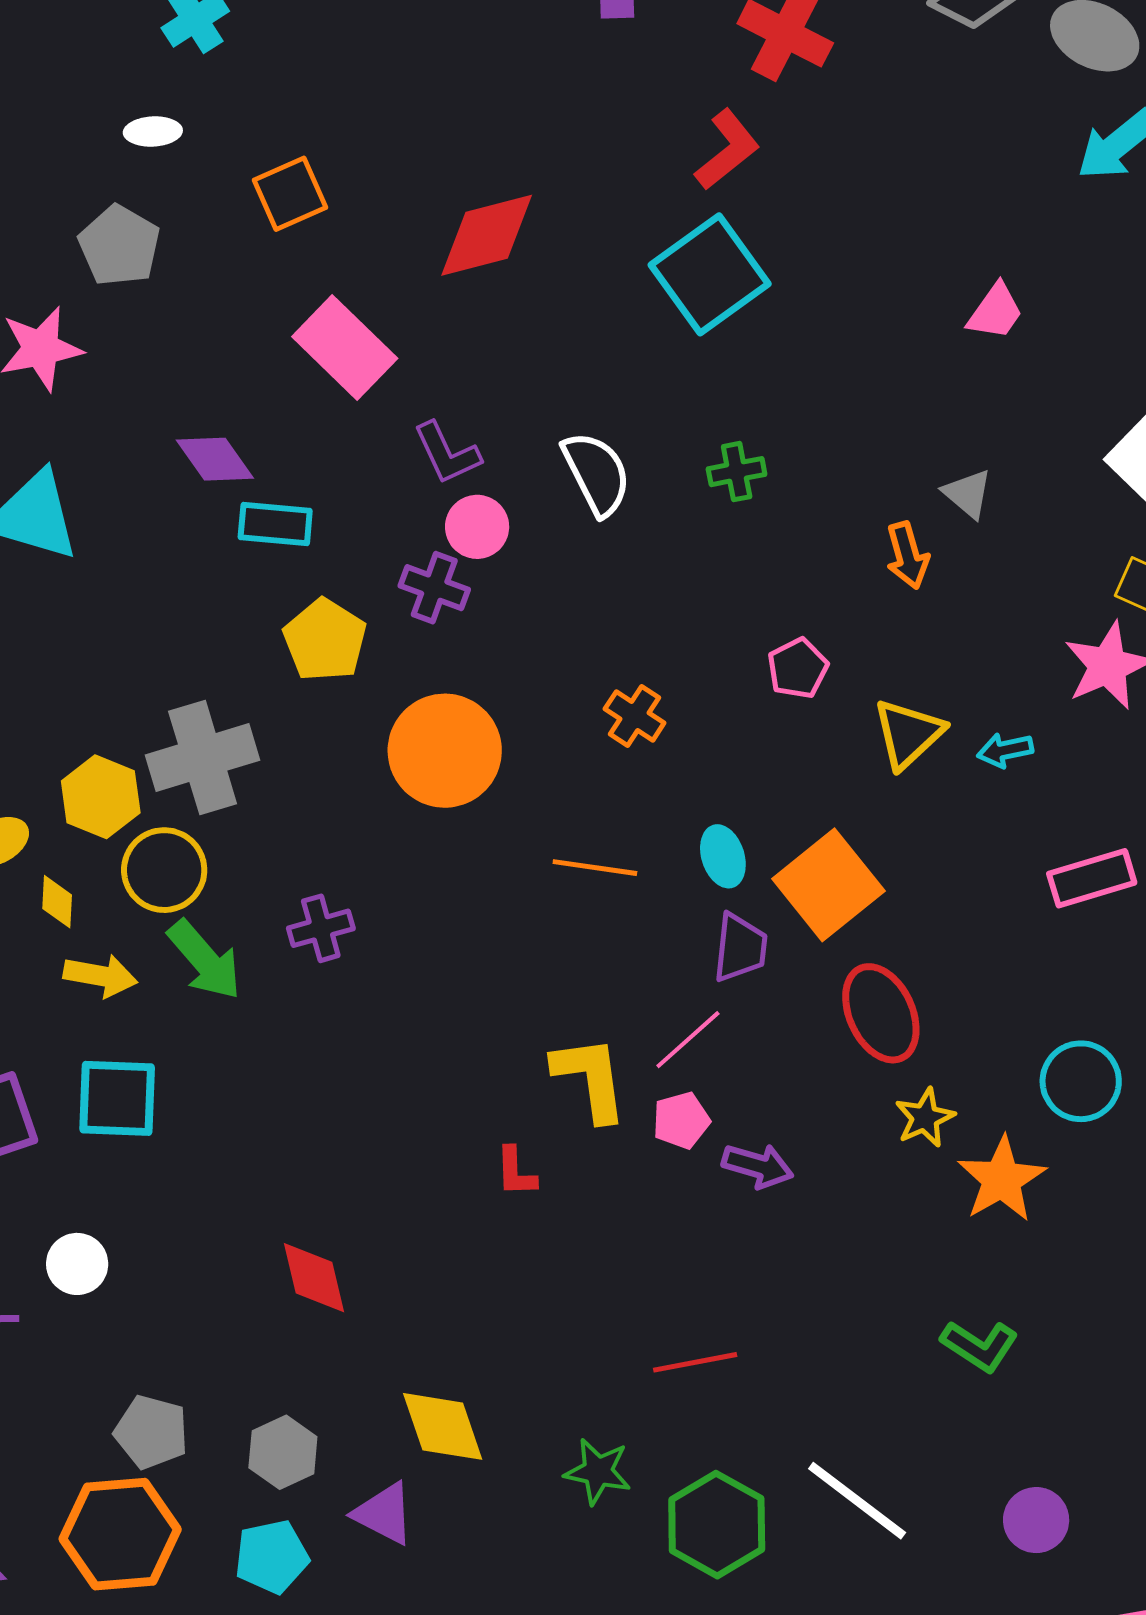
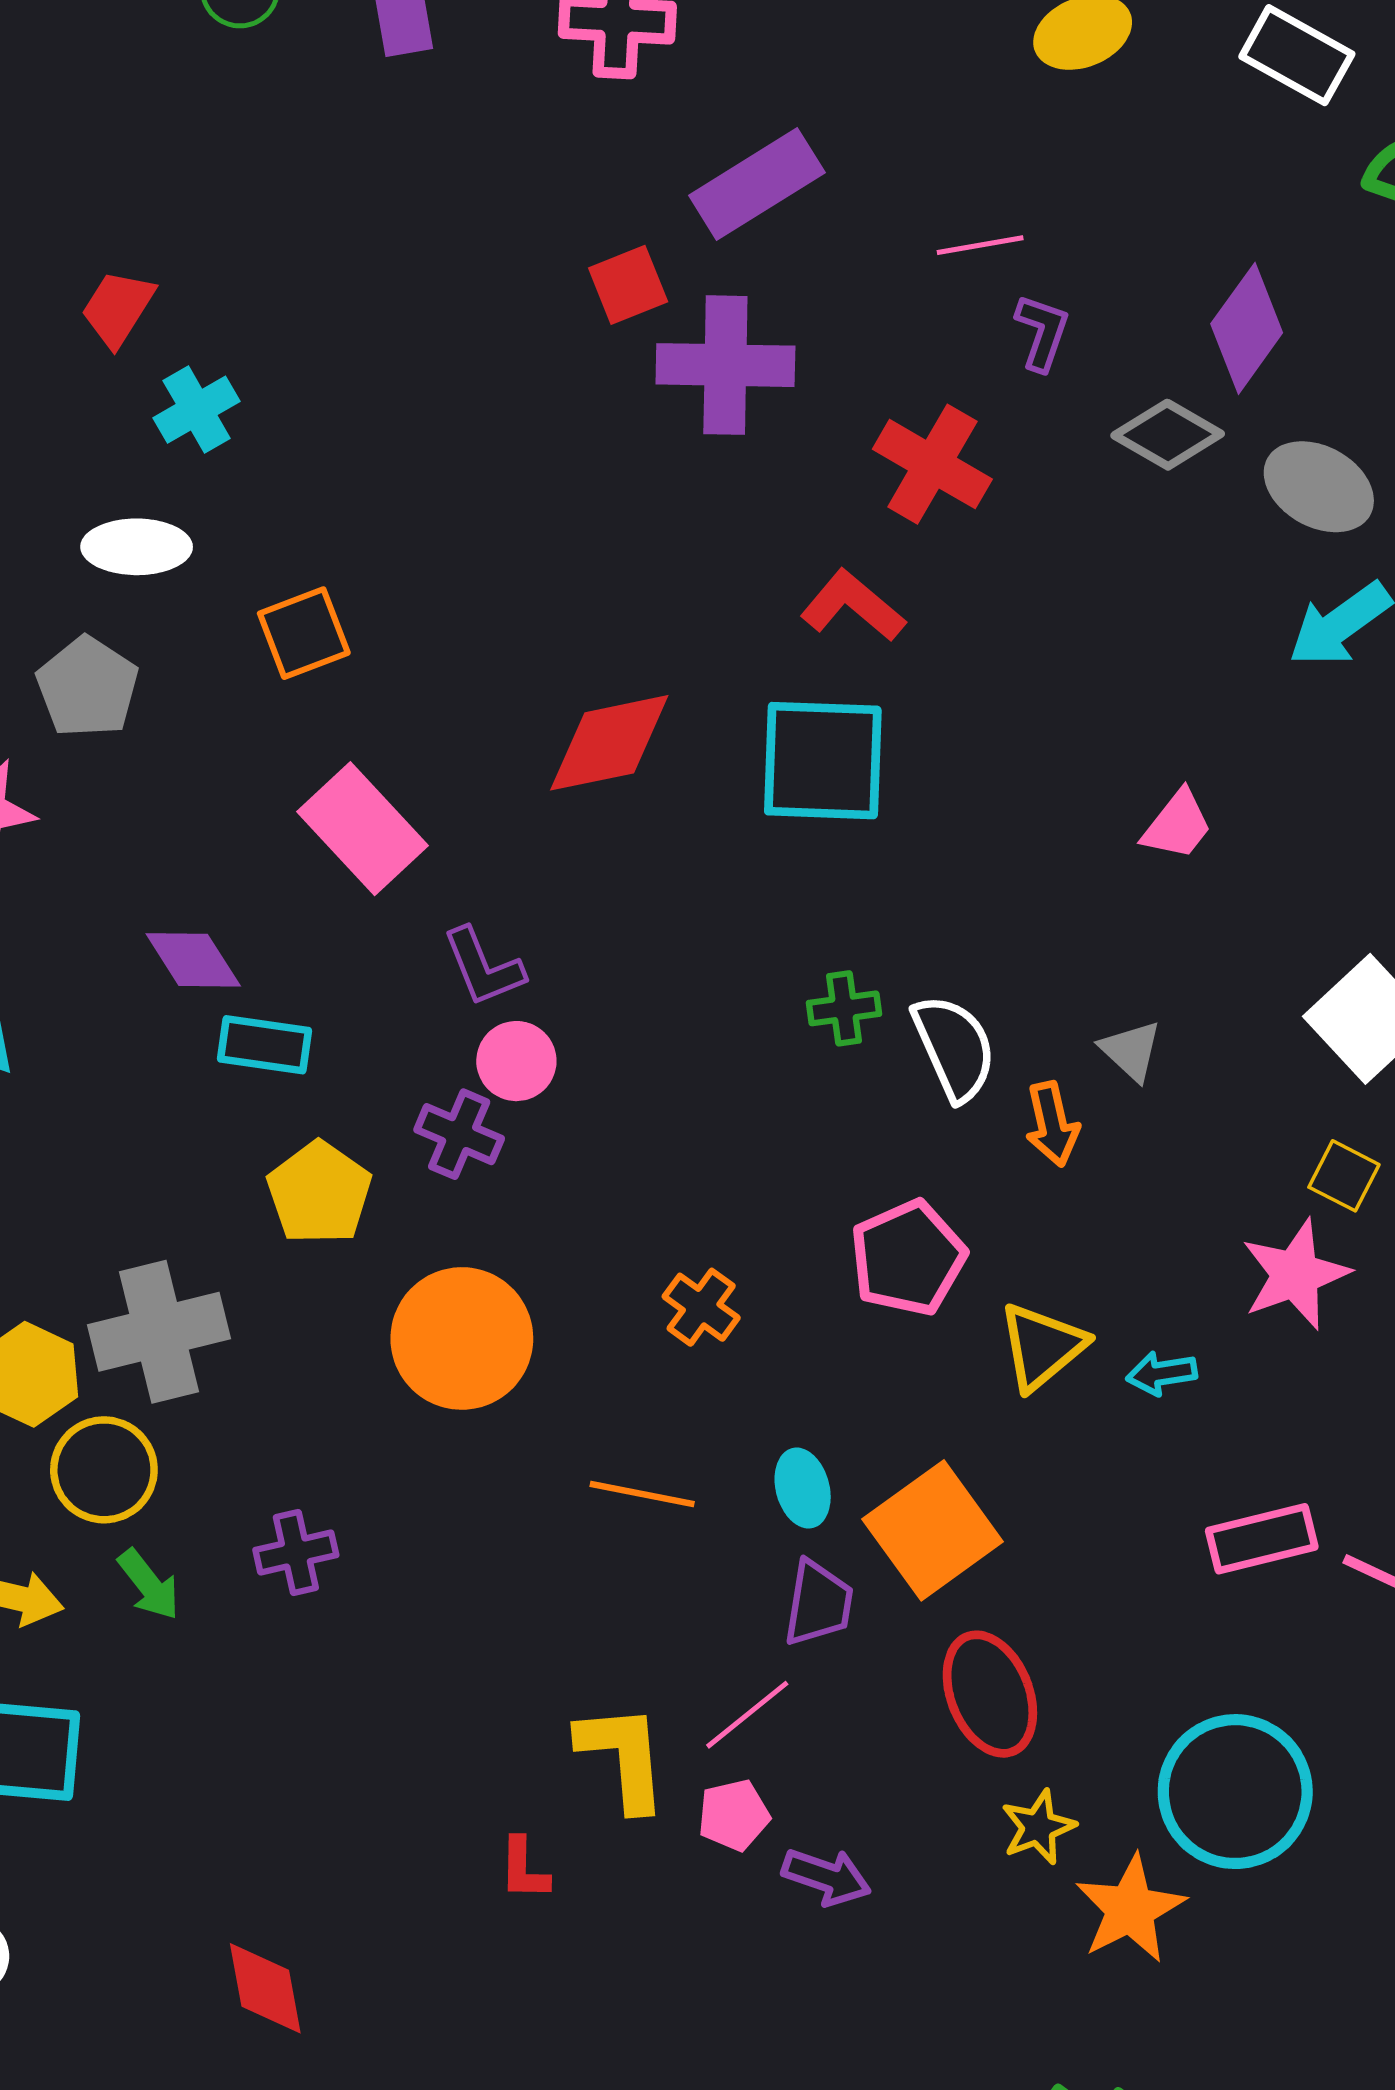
white ellipse: (153, 132) -> (137, 547), size x1.5
red L-shape: (727, 150) -> (853, 606), turned -104
red diamond: (487, 235) -> (609, 743), moved
cyan square: (710, 274) -> (823, 761), turned 35
white semicircle: (597, 473) -> (954, 1048), moved
pink pentagon: (798, 668) -> (908, 1258), size x1.5
green arrow: (205, 960) -> (149, 1585), size x0.7
cyan circle: (1081, 1081) -> (1235, 1792), size x1.5

